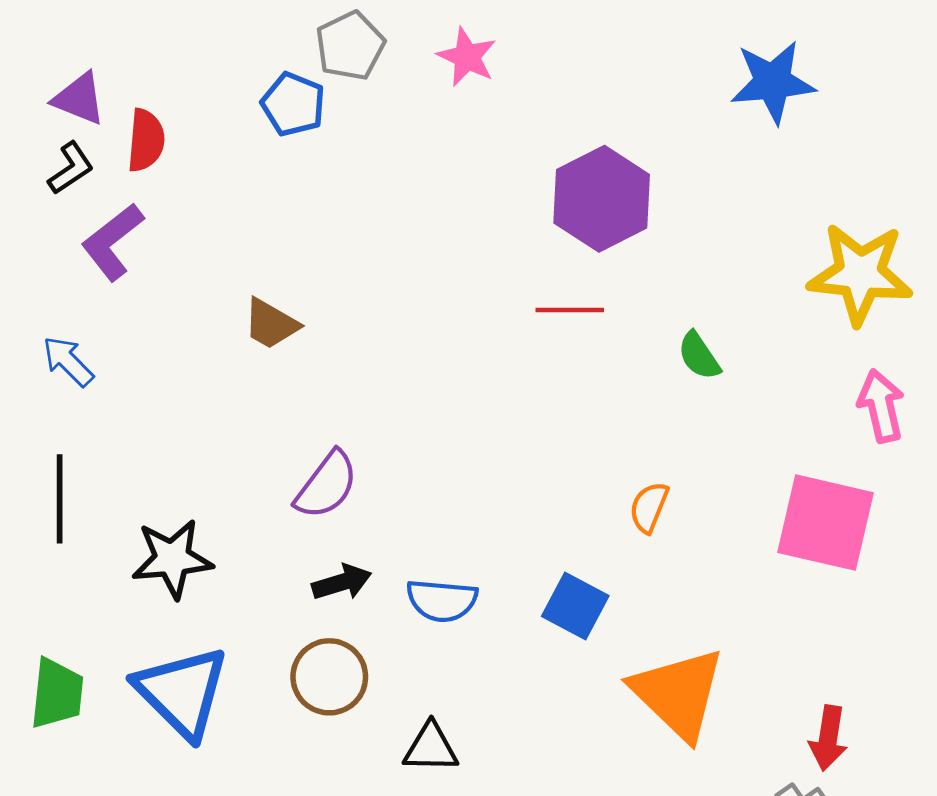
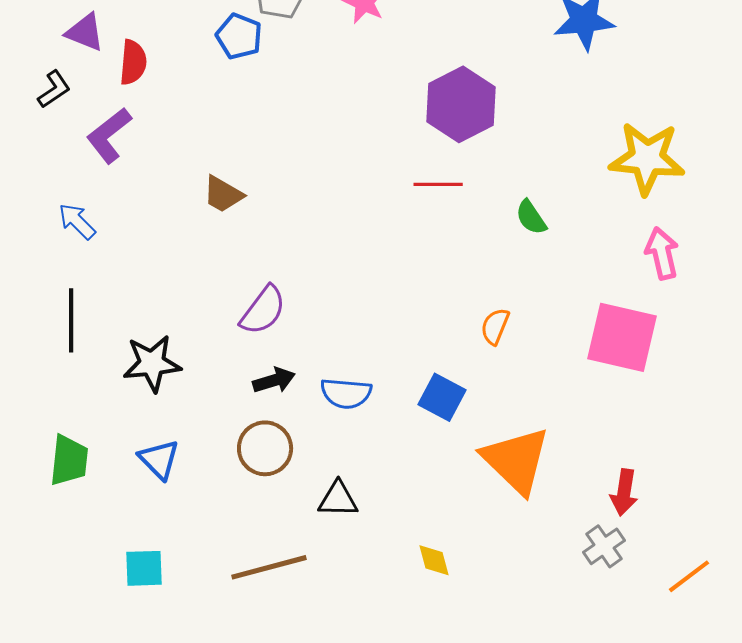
black L-shape: (71, 168) -> (54, 89), moved
blue triangle: (182, 692) -> (159, 459), size x0.6

